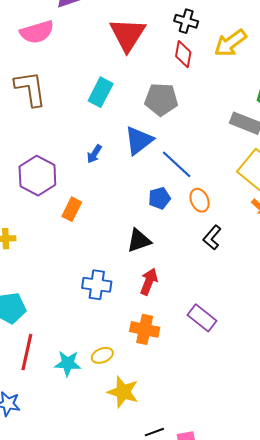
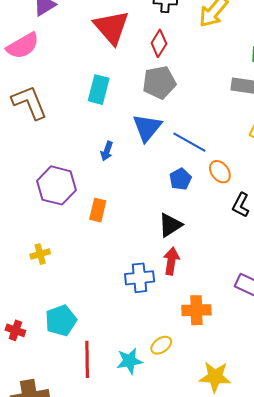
red diamond: (183, 54) -> (159, 43), moved, turned 36
red arrow: (149, 282) -> (171, 261), moved
yellow star: (123, 392) -> (215, 377), moved

